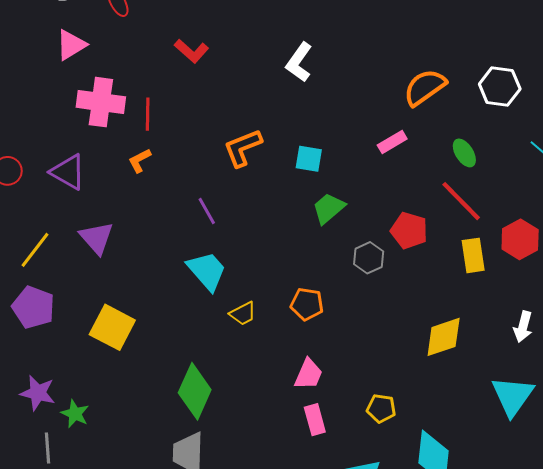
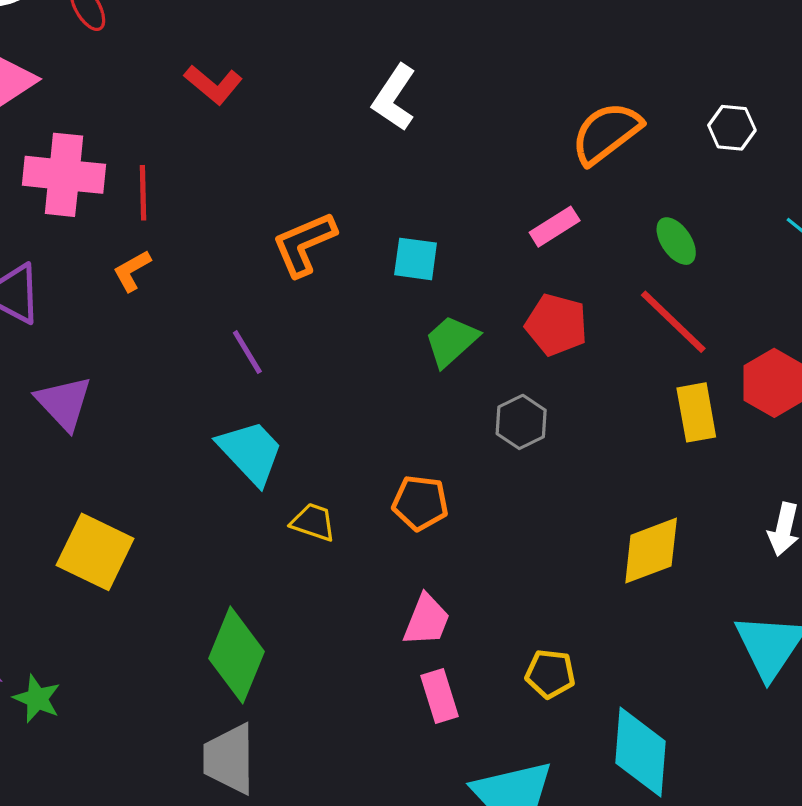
white hexagon: (500, 86) -> (732, 128), size x0.7
red pentagon: (409, 231) -> (556, 325), moved
yellow trapezoid: (243, 314) -> (313, 522), turned -132

